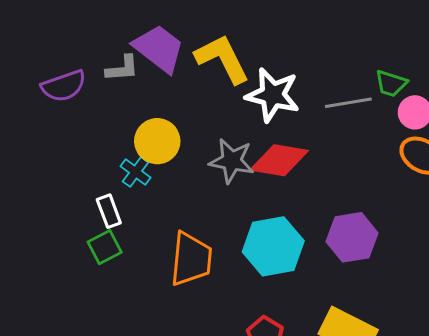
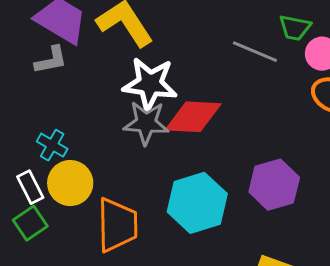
gray L-shape: (122, 68) -> (51, 60), moved
white star: (273, 95) -> (150, 84), moved
gray line: (348, 103) -> (255, 52), turned 39
yellow circle: (157, 141) -> (70, 183), moved

